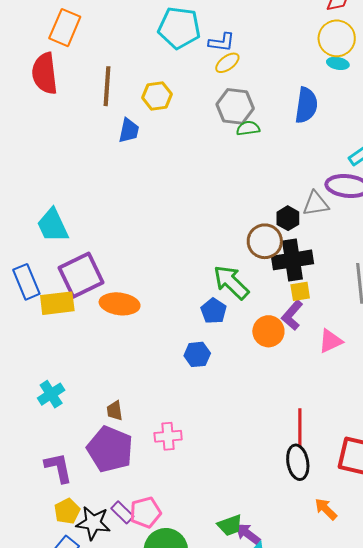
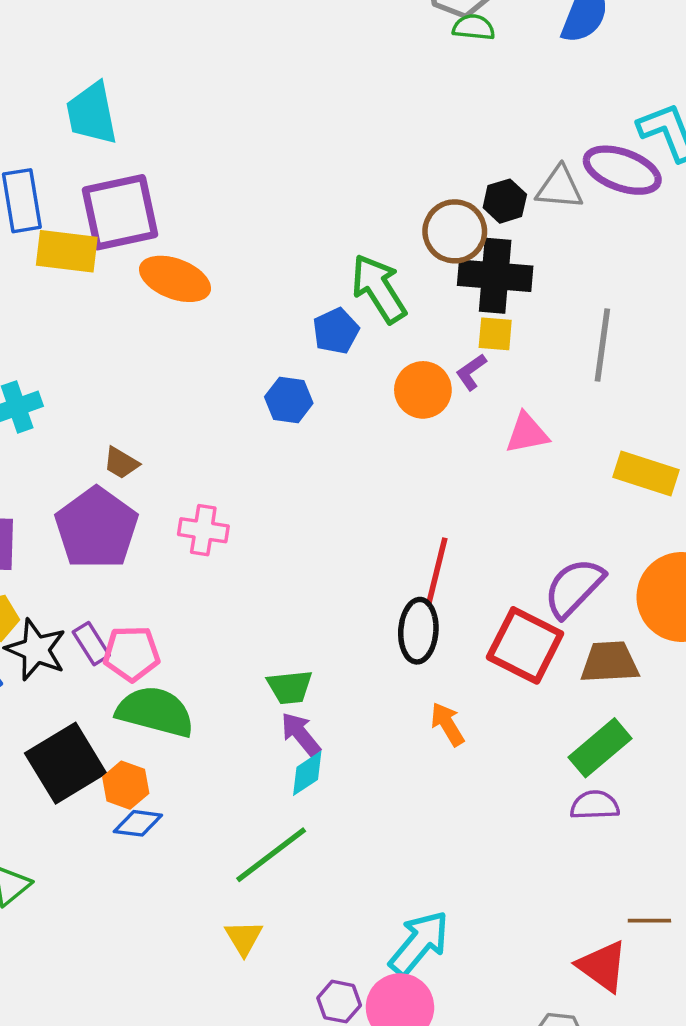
purple L-shape: (292, 315) -> (471, 372), size x0.7
brown trapezoid: (115, 411) -> (121, 463), turned -65
green trapezoid: (230, 525) -> (290, 687), moved

